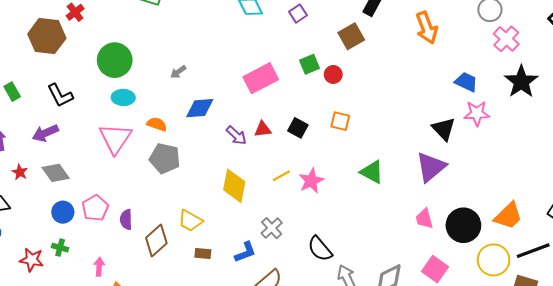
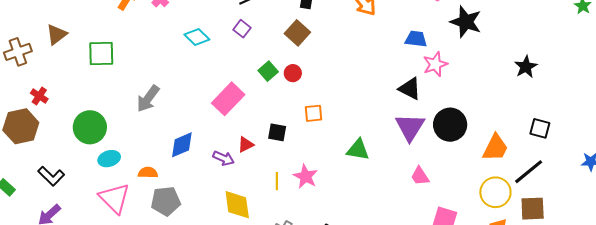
gray arrow: (178, 72) -> (148, 99), moved, size x1.8
yellow line: (281, 176) -> (277, 181), turned -42
black circle: (463, 225) -> (450, 125), moved

